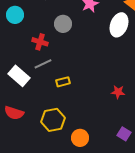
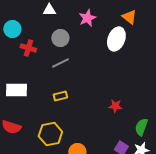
red cross: (40, 42) -> (28, 48), moved
gray line: (43, 64) -> (60, 63), moved
white rectangle: (19, 76) -> (16, 90), turned -40

